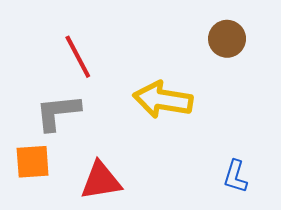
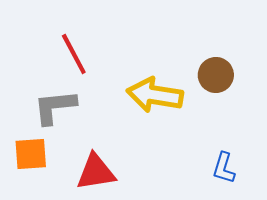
brown circle: (227, 39) -> (216, 75), moved

